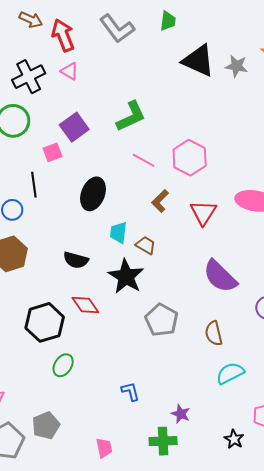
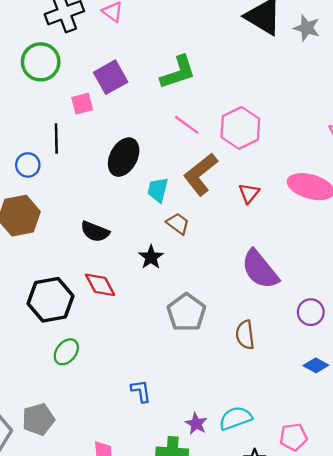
brown L-shape: (160, 201) -> (200, 174), size x1.6
red triangle: (203, 213) -> (249, 193), size x0.7
cyan trapezoid: (118, 233) -> (158, 190), moved
black star: (126, 276) -> (151, 257), size x0.6
cyan semicircle: (230, 373) -> (235, 418), moved

